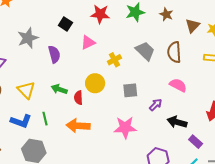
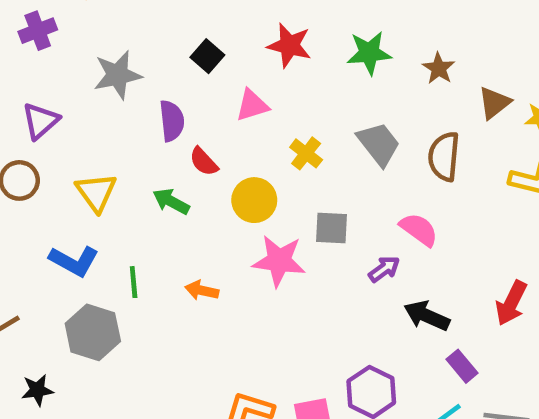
yellow cross: (114, 60) -> (306, 153), turned -32
pink semicircle: (178, 85) -> (419, 230), moved
red semicircle: (78, 98) -> (204, 162), moved, turned -48
green line: (45, 119) -> (134, 282), moved
orange arrow: (78, 126) -> (202, 290), size x0.6
pink star: (125, 127) -> (279, 261), moved

